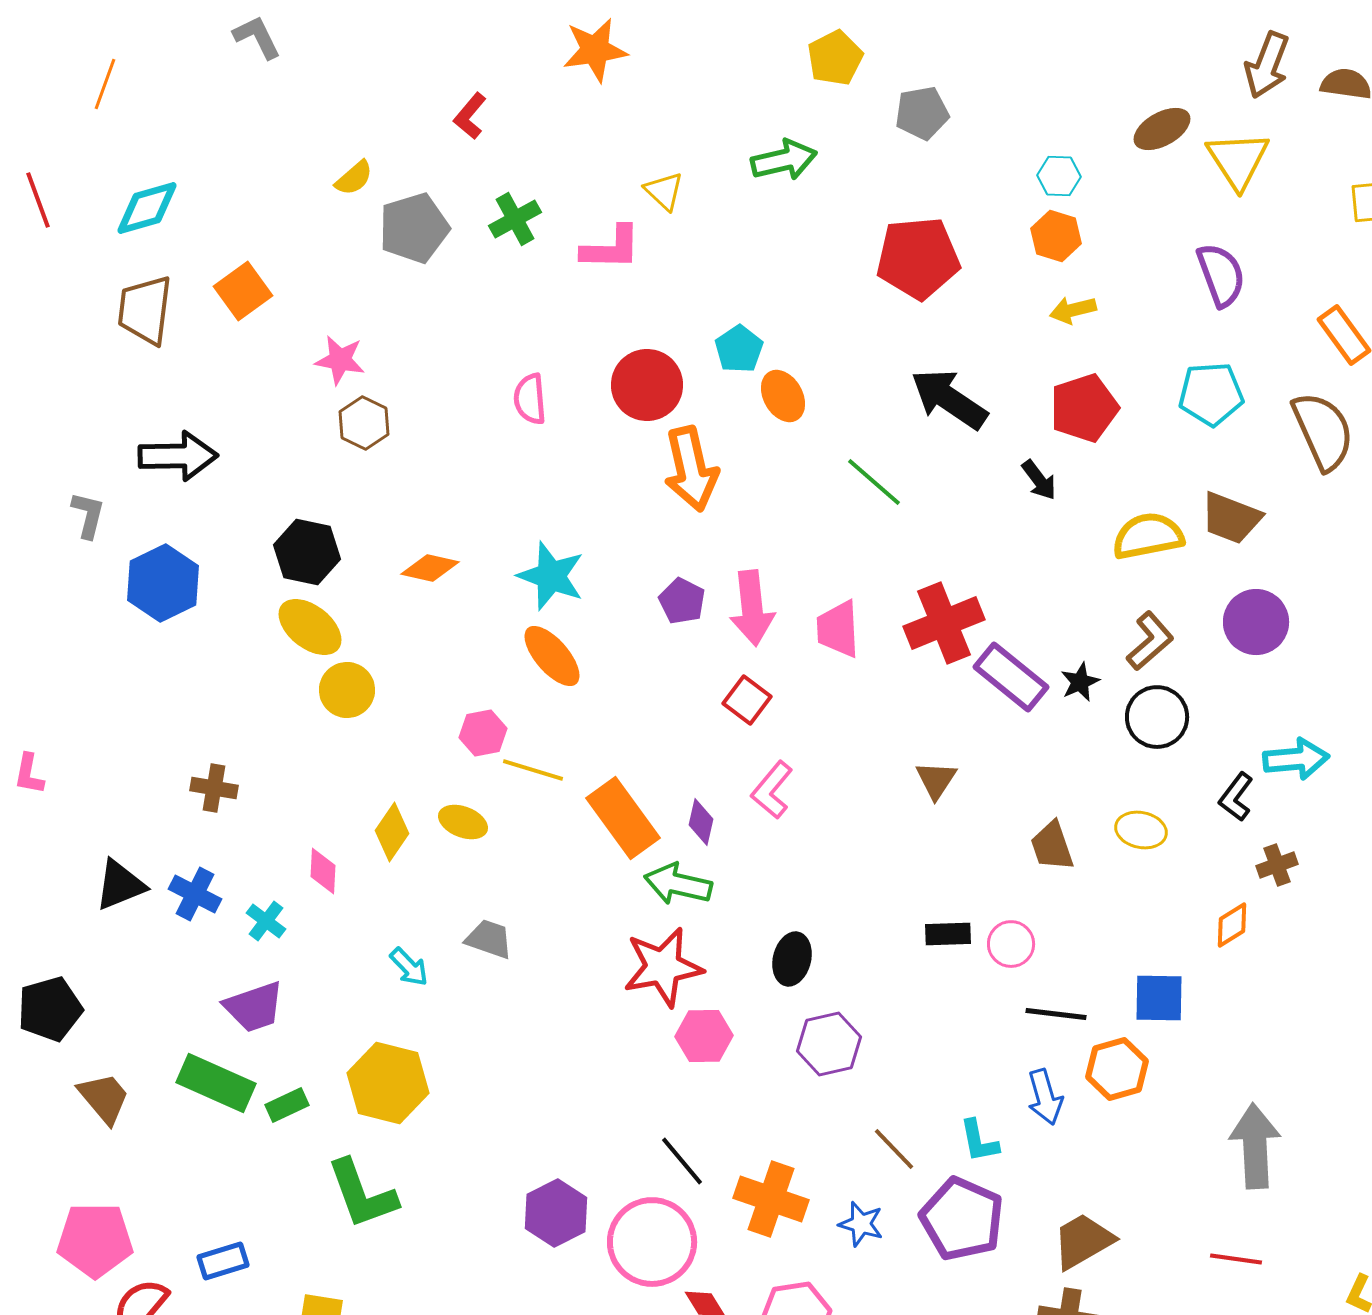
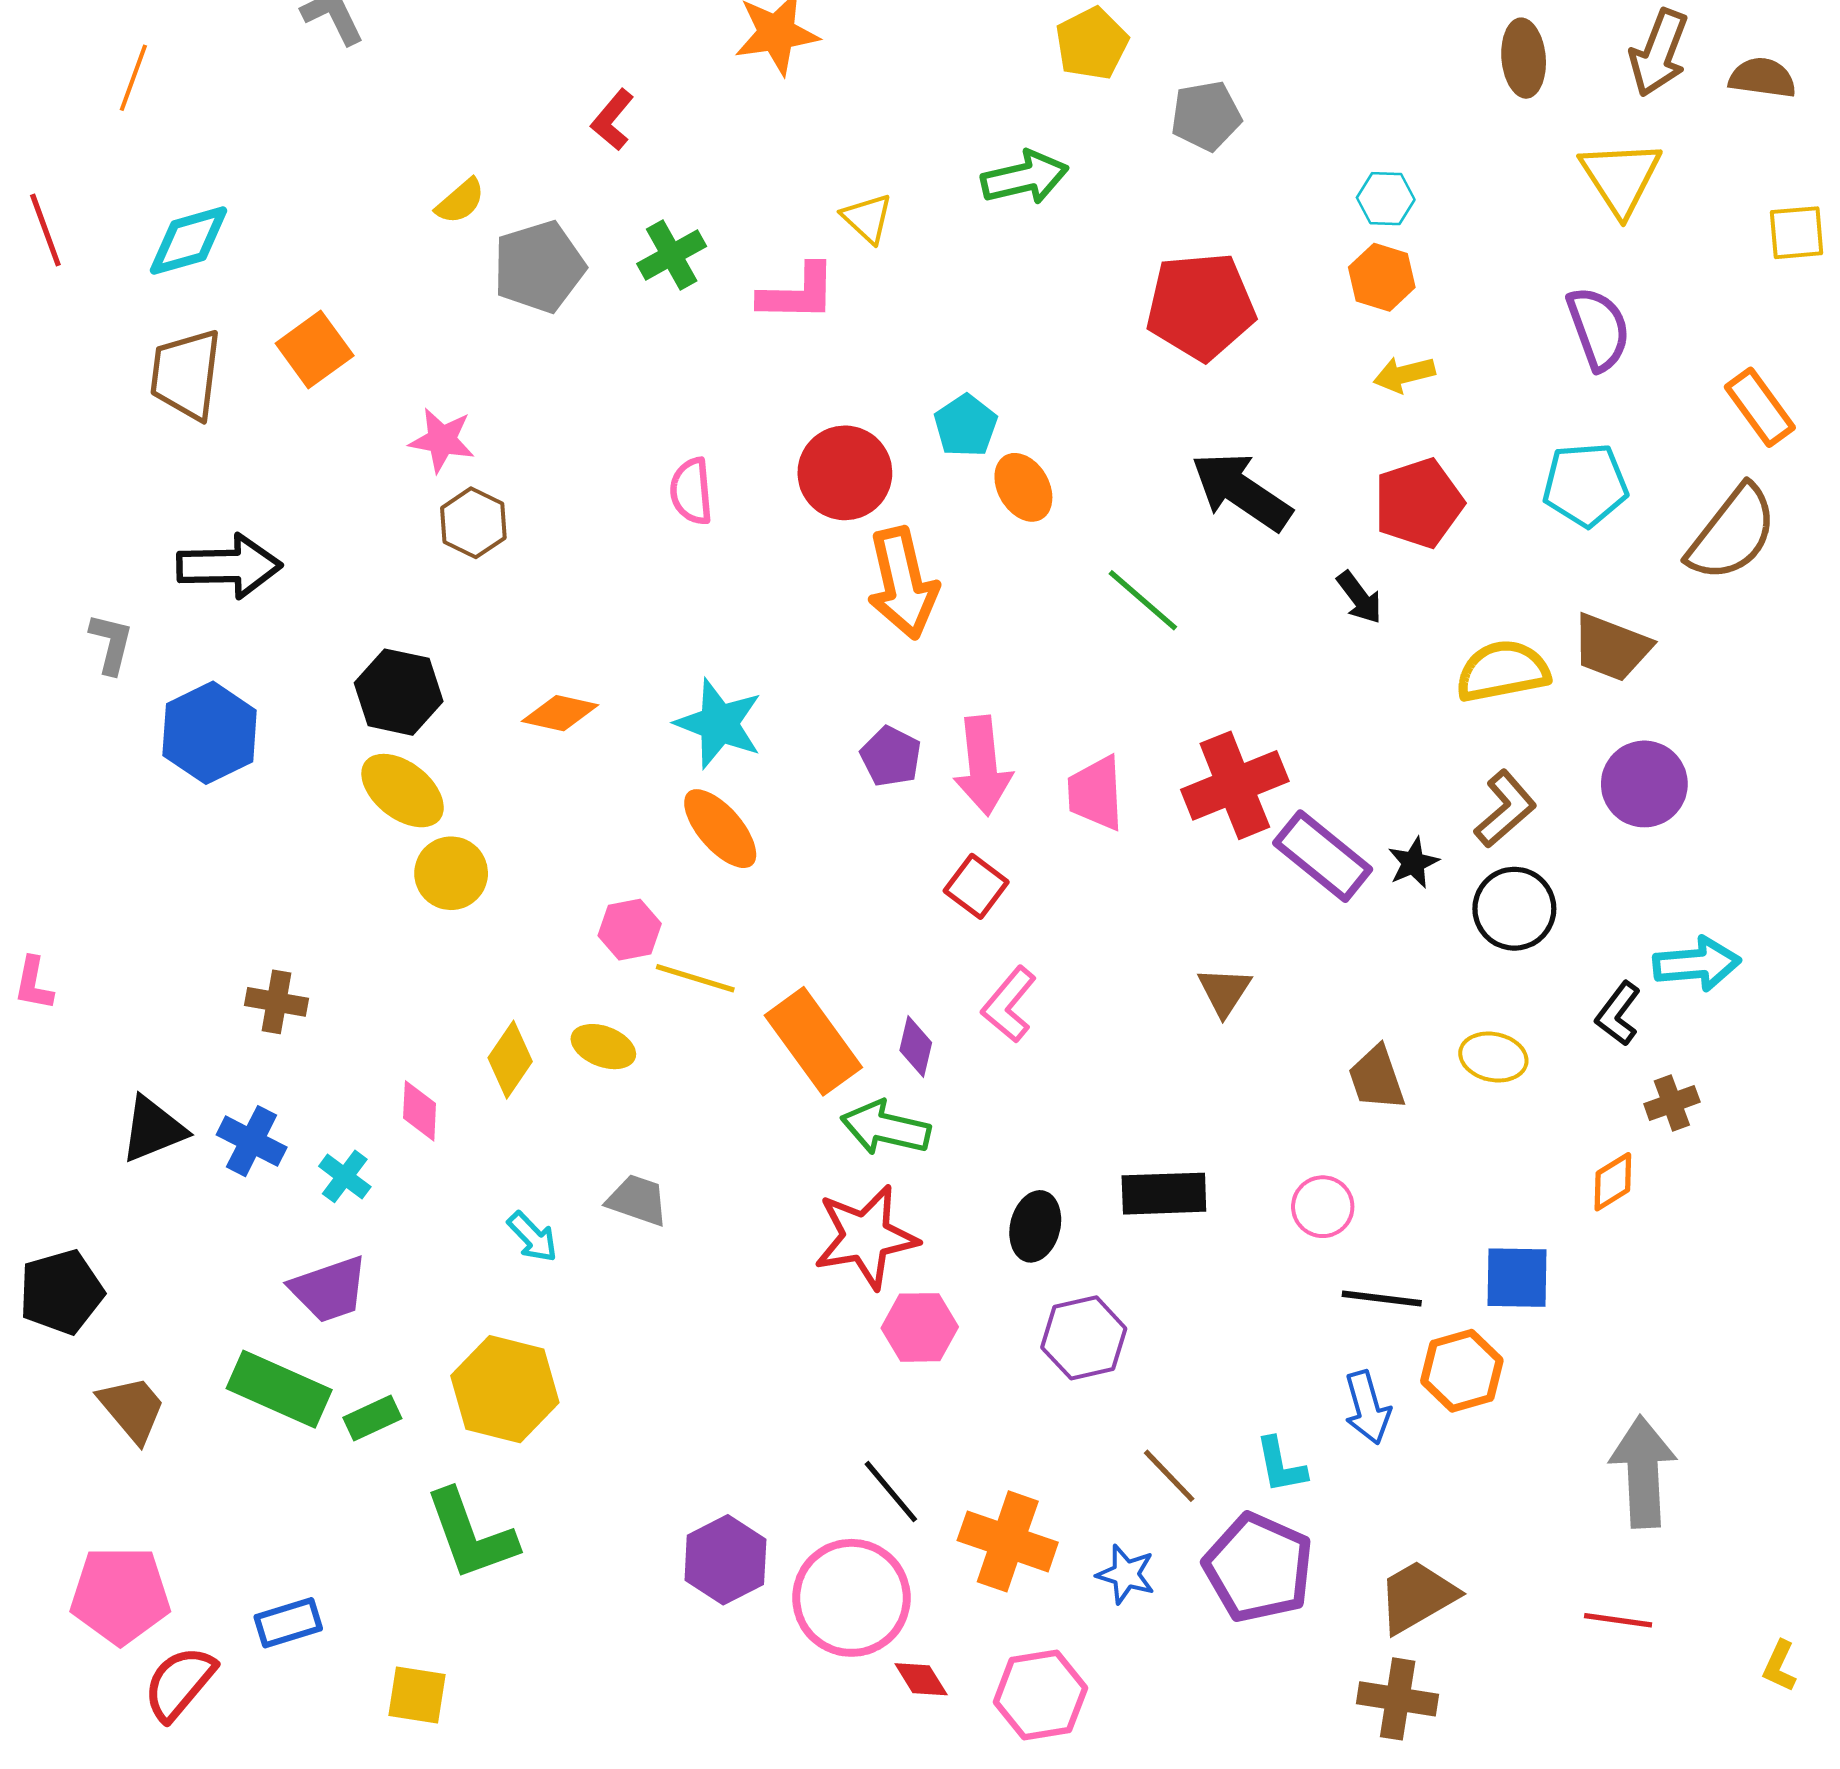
brown ellipse: (1162, 129) -> (1524, 58), moved, turned -66
brown semicircle: (1323, 431) -> (1732, 533), turned 62
black rectangle: (948, 934) -> (1164, 1194), moved, size x1.4

